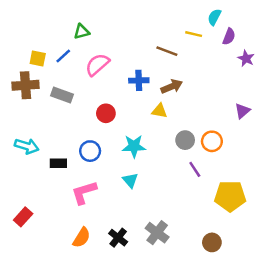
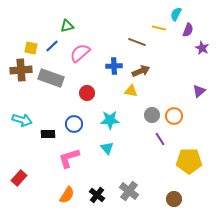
gray rectangle: (62, 95) -> (51, 78), size x1.4

